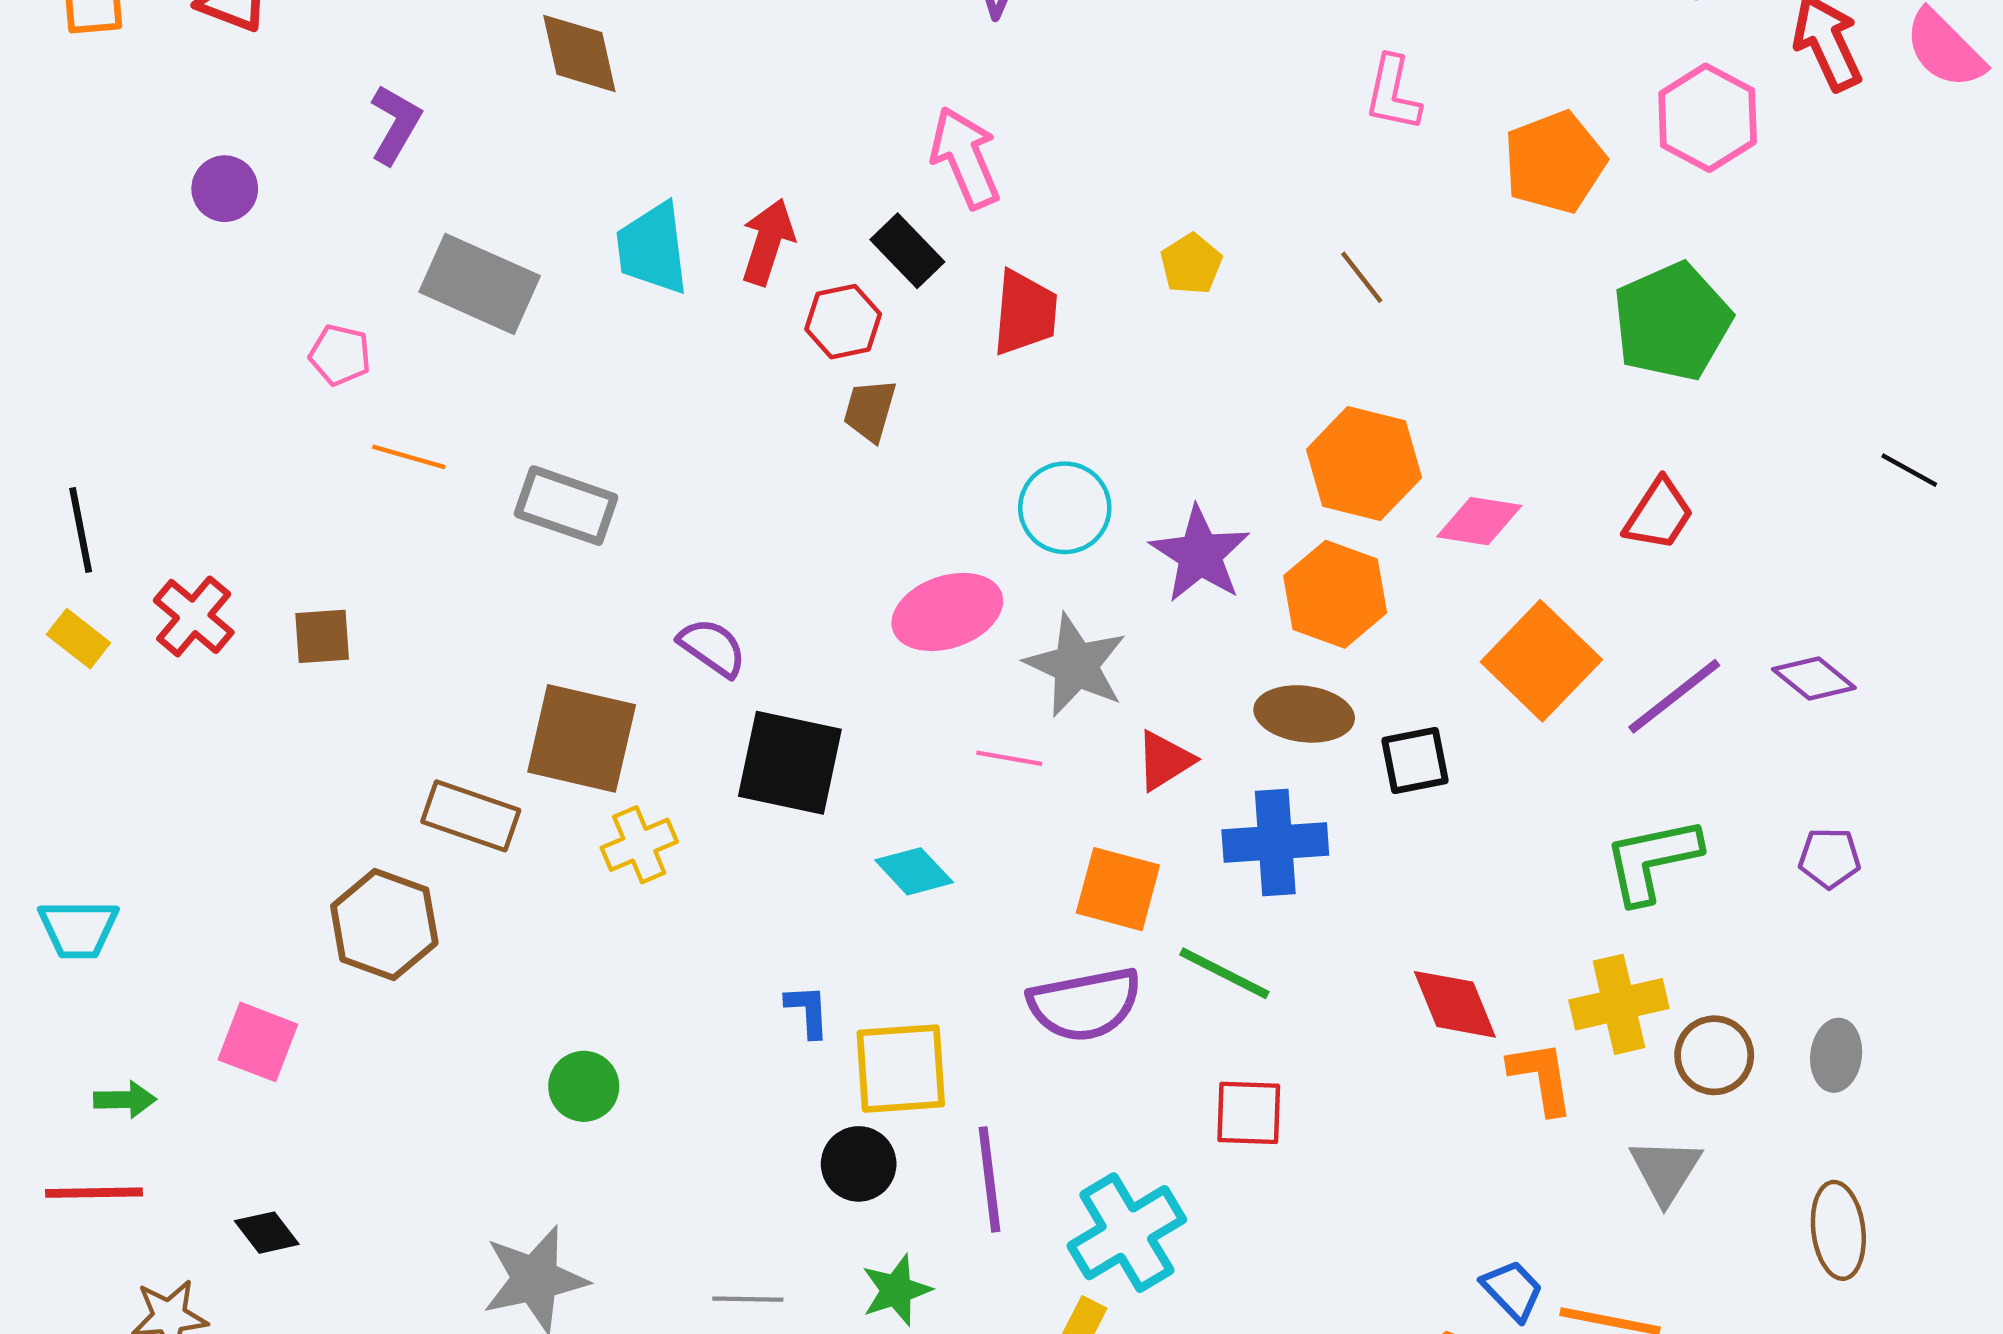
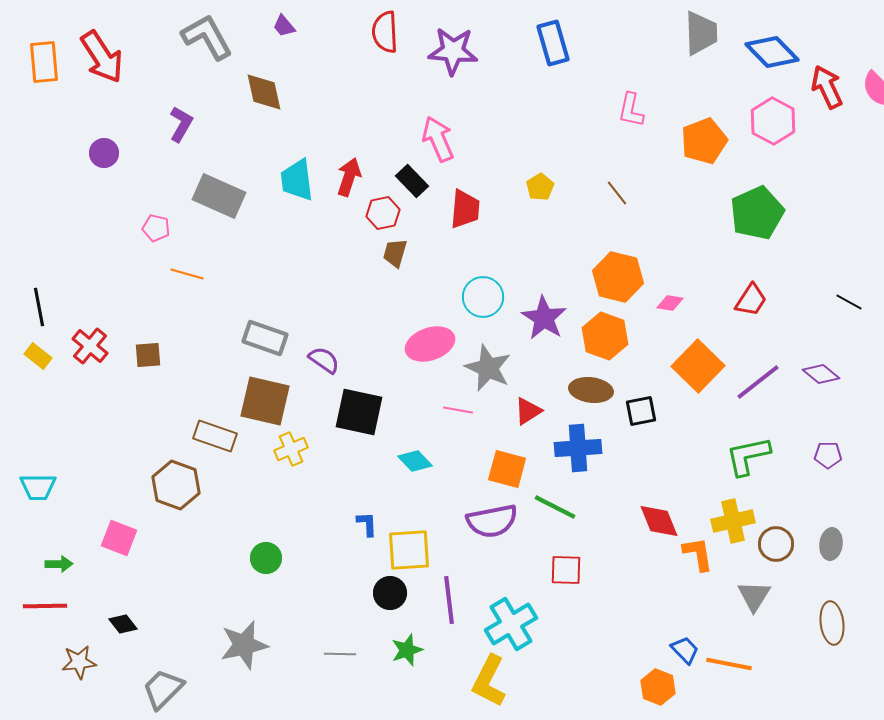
black line: (1909, 470) -> (849, 302), moved
gray rectangle: (566, 506) -> (265, 338), moved
pink diamond: (1479, 521) -> (670, 303), size x0.7

